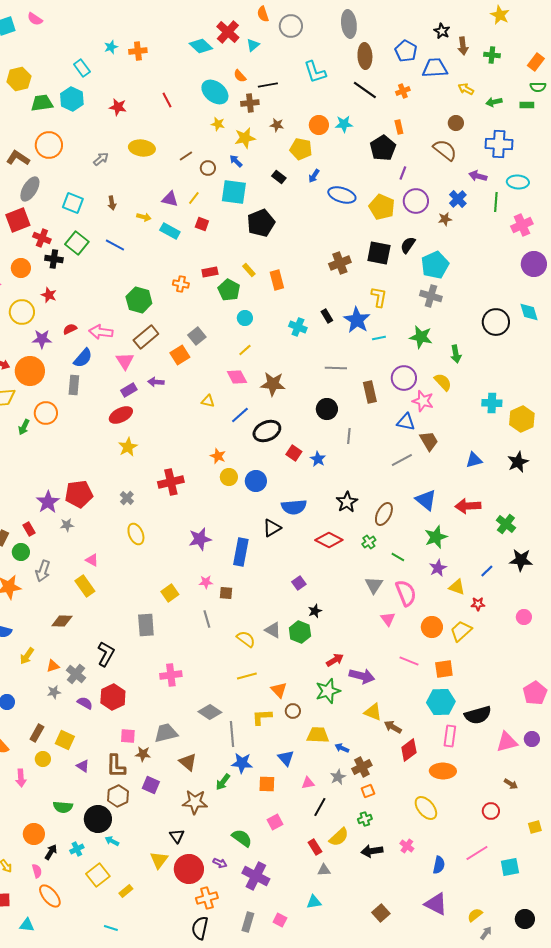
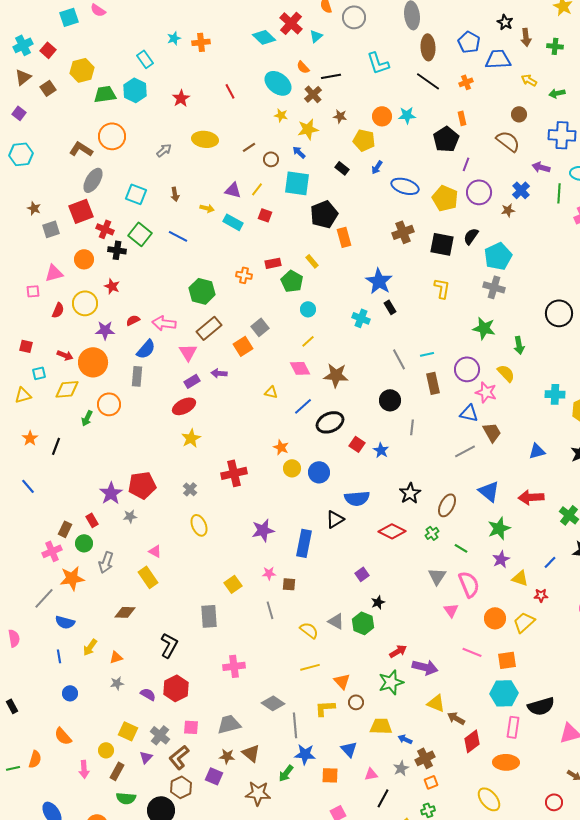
brown cross: (250, 103) -> (313, 94), turned -36
red star: (118, 107) -> (181, 98), turned 30
brown cross: (340, 263) -> (403, 232), moved
orange rectangle: (277, 280) -> (344, 237), moved
blue star: (357, 320) -> (379, 281), moved
cyan line: (379, 338) -> (427, 354), moved
gray line: (336, 368) -> (399, 359), turned 60
gray cross: (76, 674) -> (160, 735), moved
brown rectangle: (37, 733) -> (117, 771), moved
brown star: (143, 754) -> (227, 756), moved
purple triangle: (83, 766) -> (146, 757), turned 40
brown L-shape: (116, 766) -> (179, 757), turned 50

